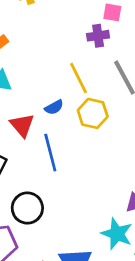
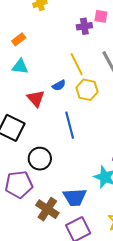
purple cross: (98, 36) -> (84, 26), moved
blue line: (50, 153) -> (70, 125), moved

